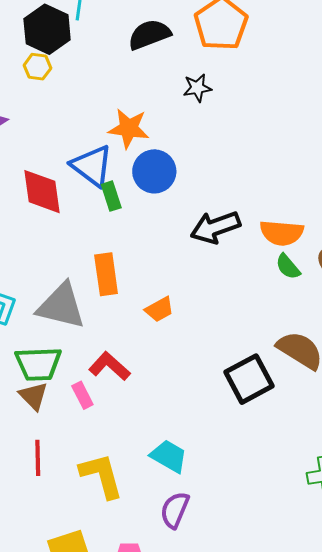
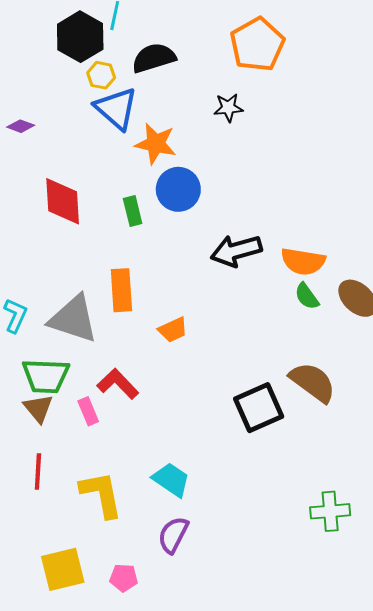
black semicircle: (149, 35) -> (154, 58), moved
yellow hexagon: (37, 67) -> (101, 75), moved
blue triangle: (92, 166) -> (116, 108), moved

